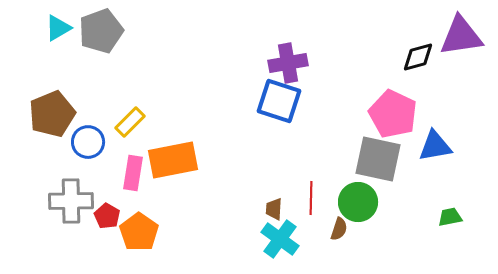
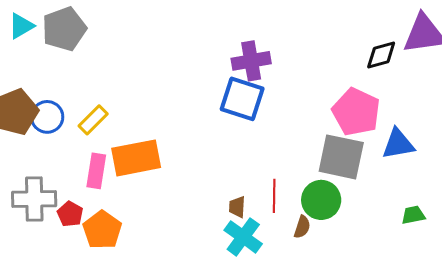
blue circle: (88, 142) -> (47, 117), moved

